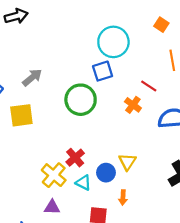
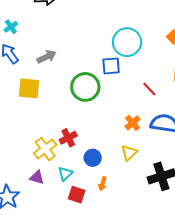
orange cross: (133, 105) -> (133, 123), moved
yellow triangle: (127, 162) -> (129, 153), moved
cyan triangle: (83, 183) -> (65, 174), moved, turned 35

